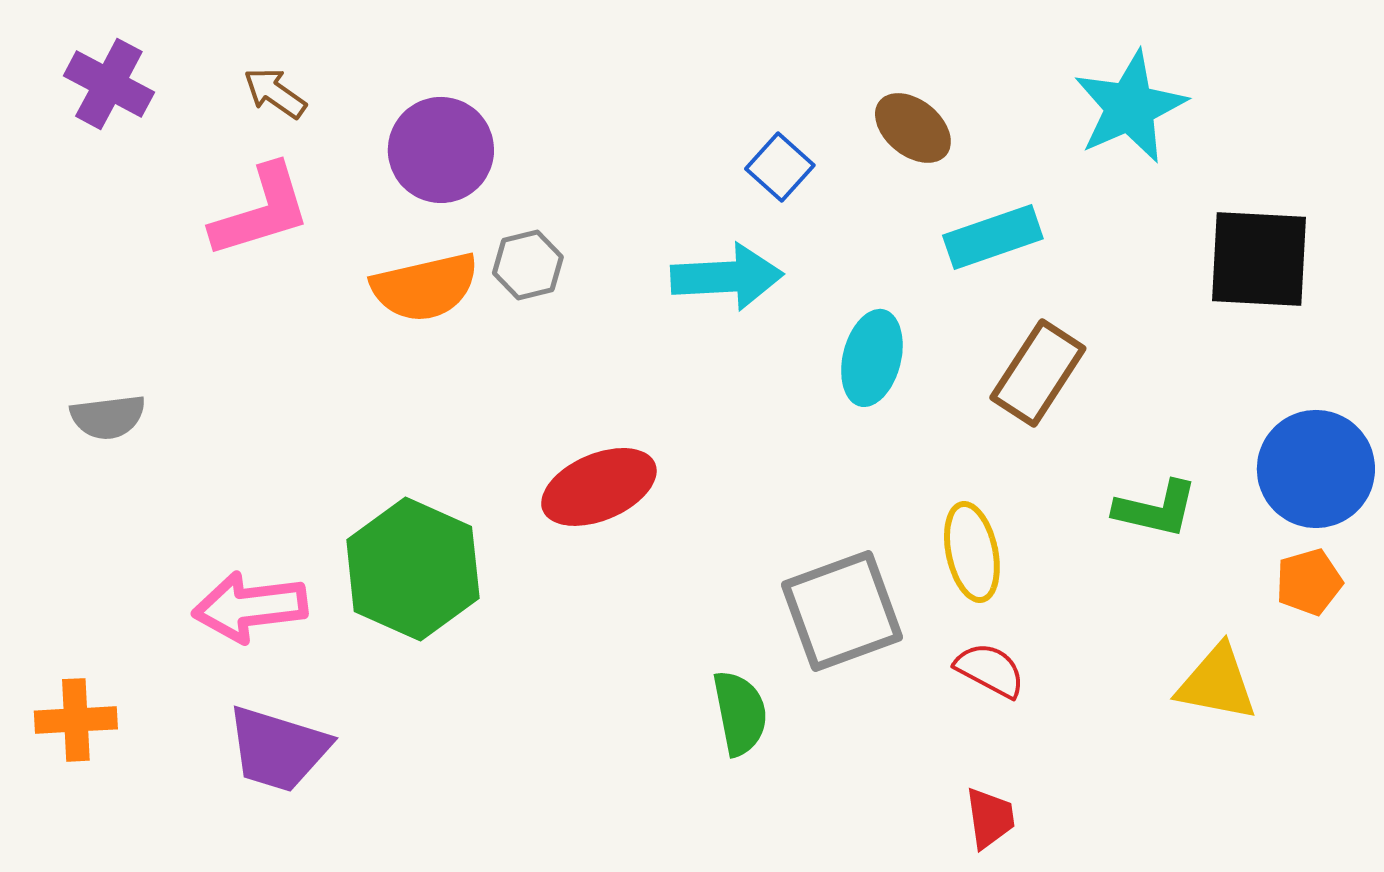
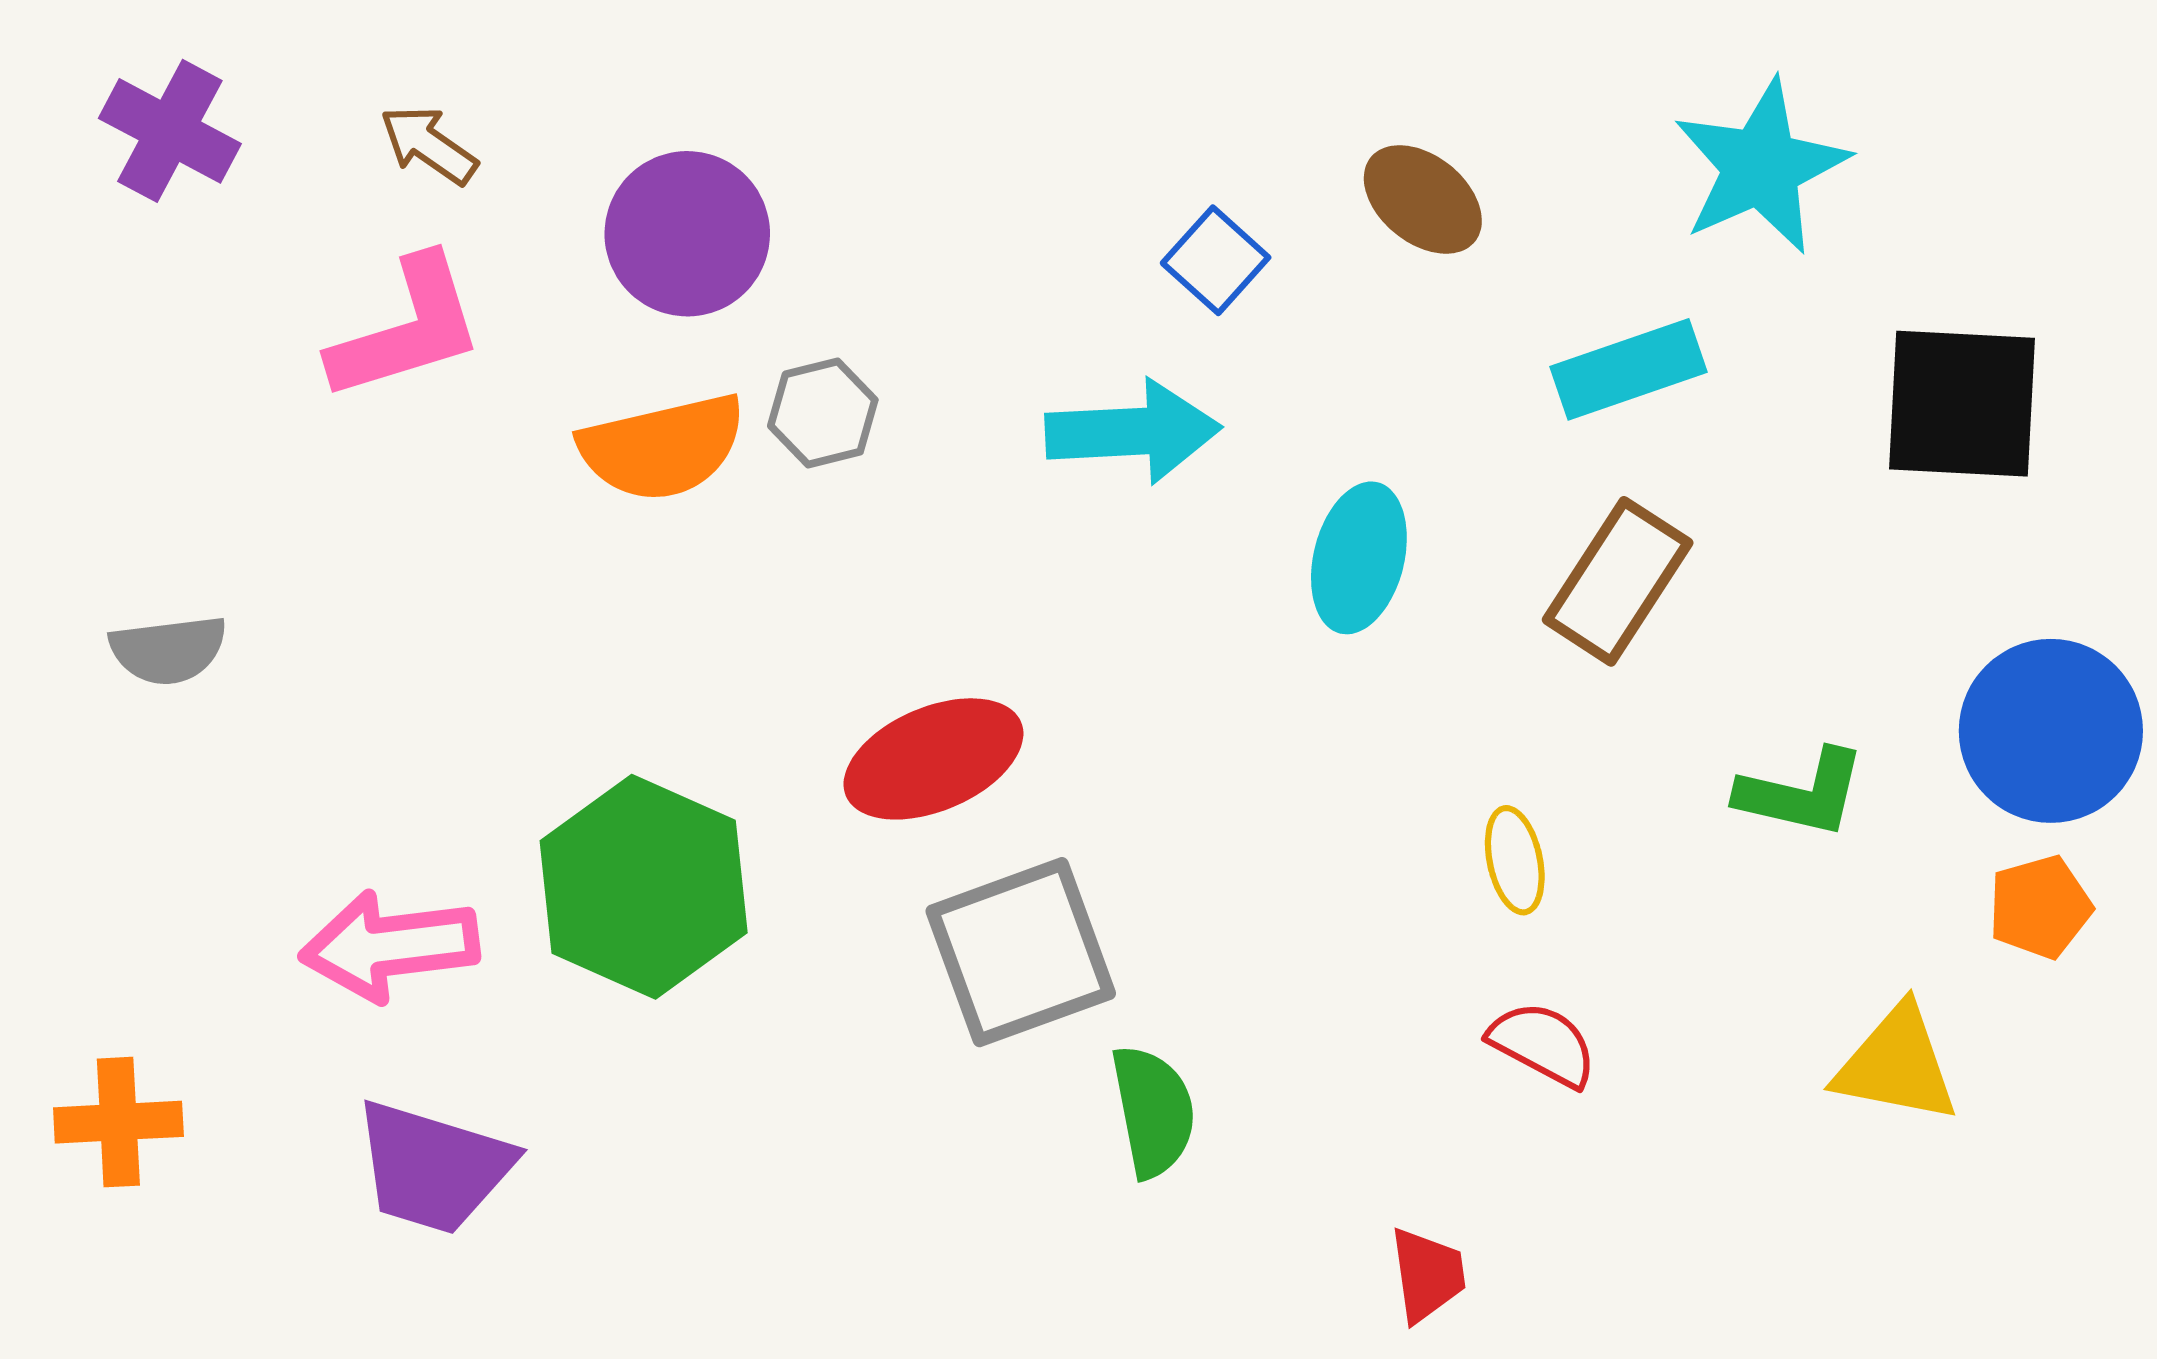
cyan rectangle: (993, 237) -> (1629, 369), moved
yellow ellipse: (972, 552) -> (1515, 860), size x0.7
gray square: (842, 611) -> (1021, 952), moved
red trapezoid: (990, 818) -> (1427, 1275), moved

